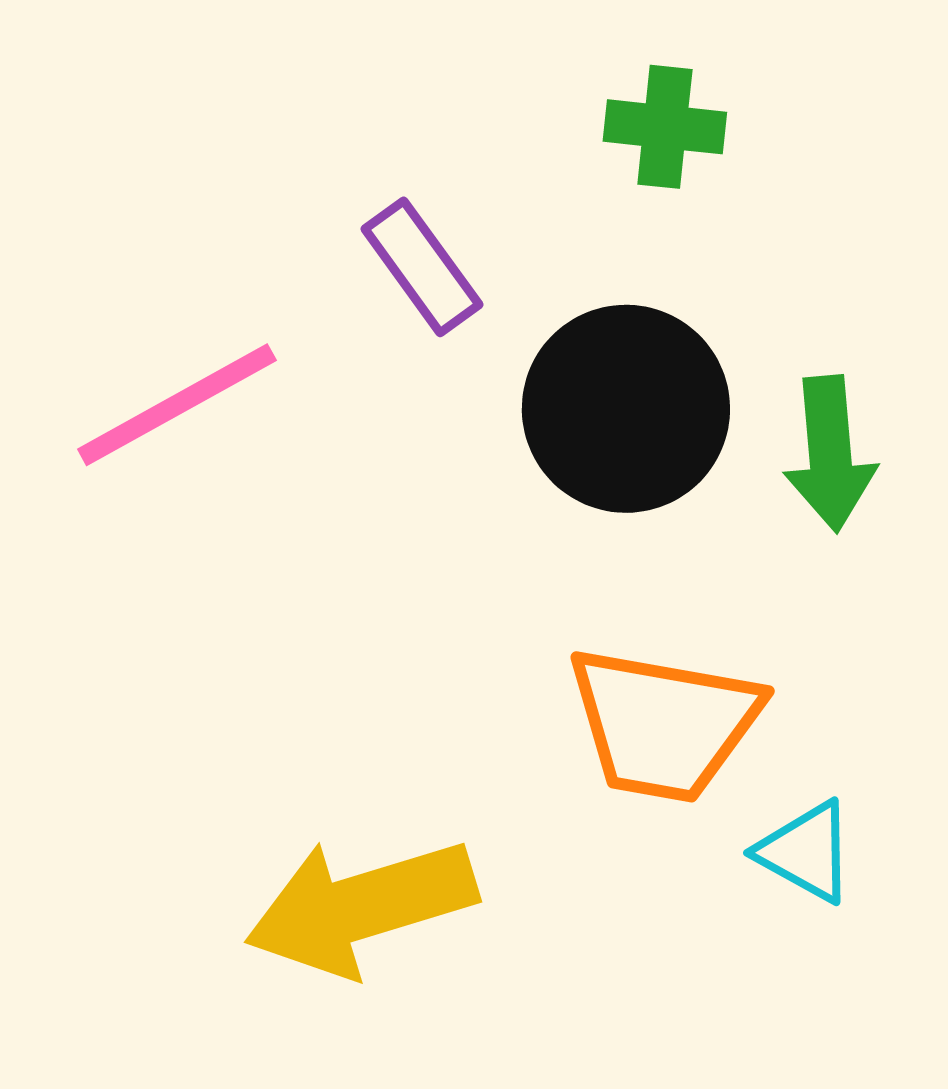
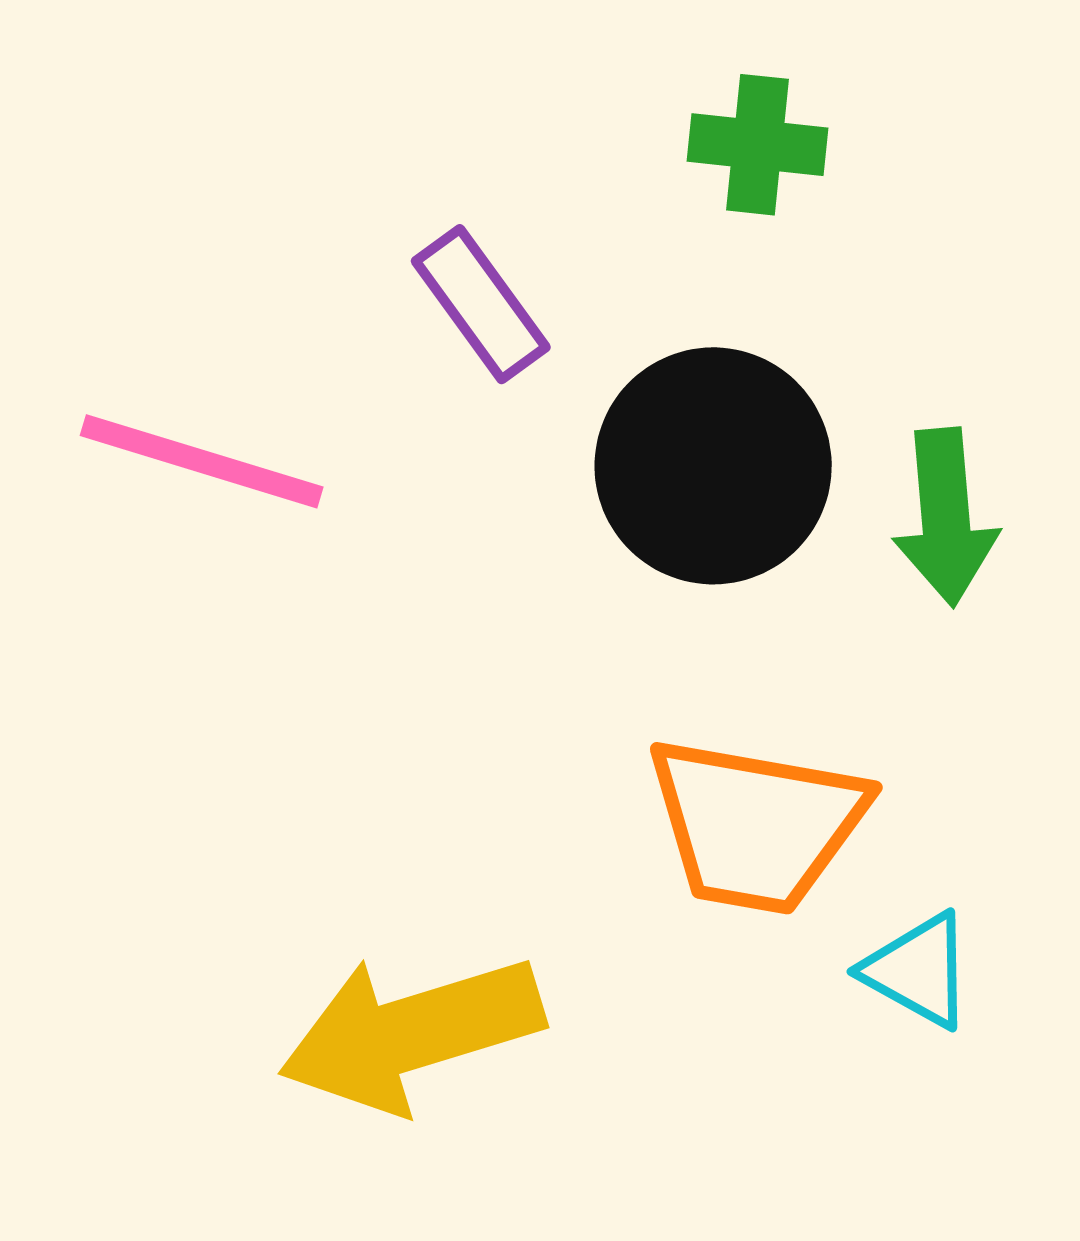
pink line: (177, 405) -> (202, 461), turned 46

